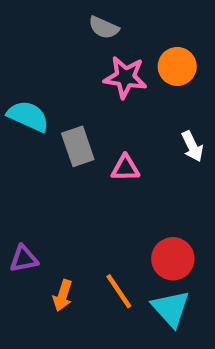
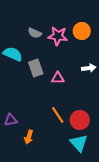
gray semicircle: (104, 28) -> (35, 33), moved
white arrow: (192, 146) -> (89, 68), turned -72
orange line: (119, 291) -> (58, 115), moved

